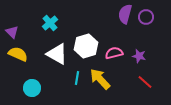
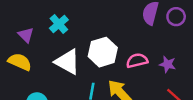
purple triangle: (12, 32) -> (26, 35), moved

